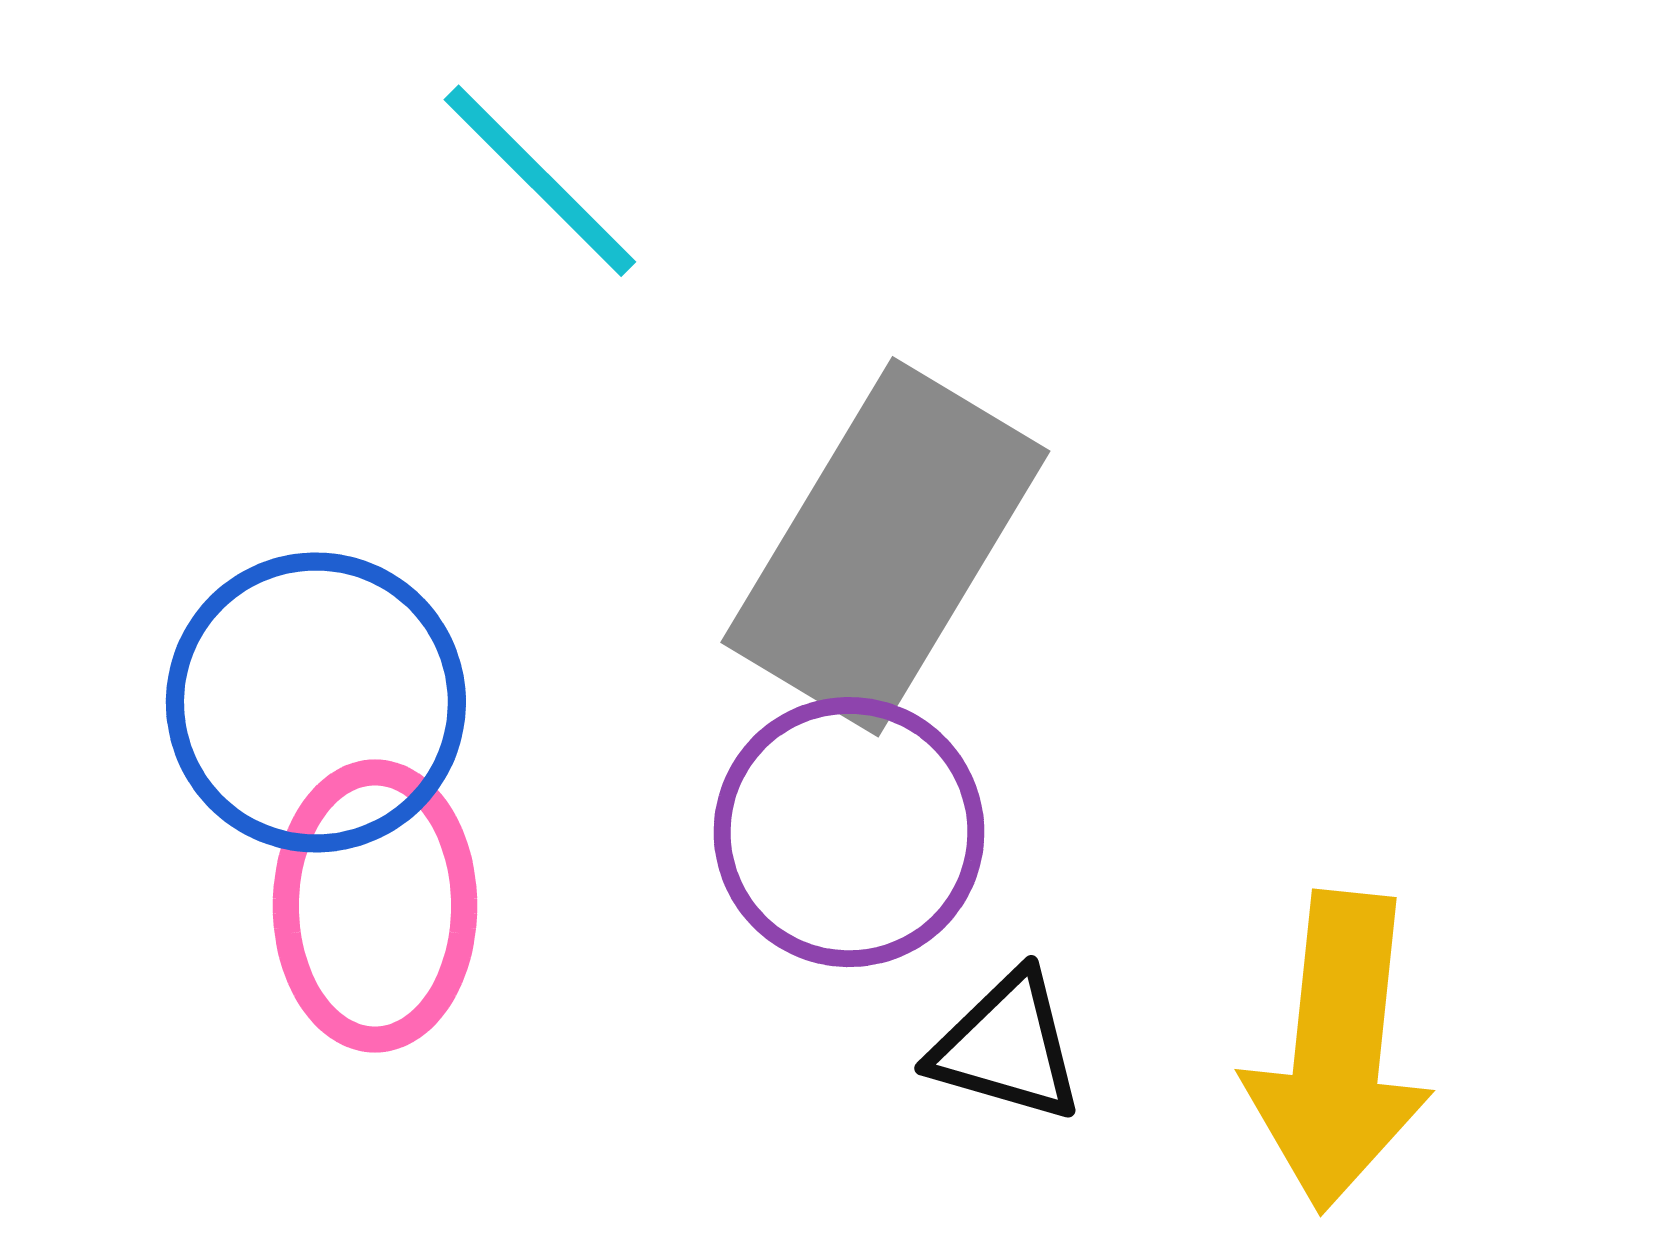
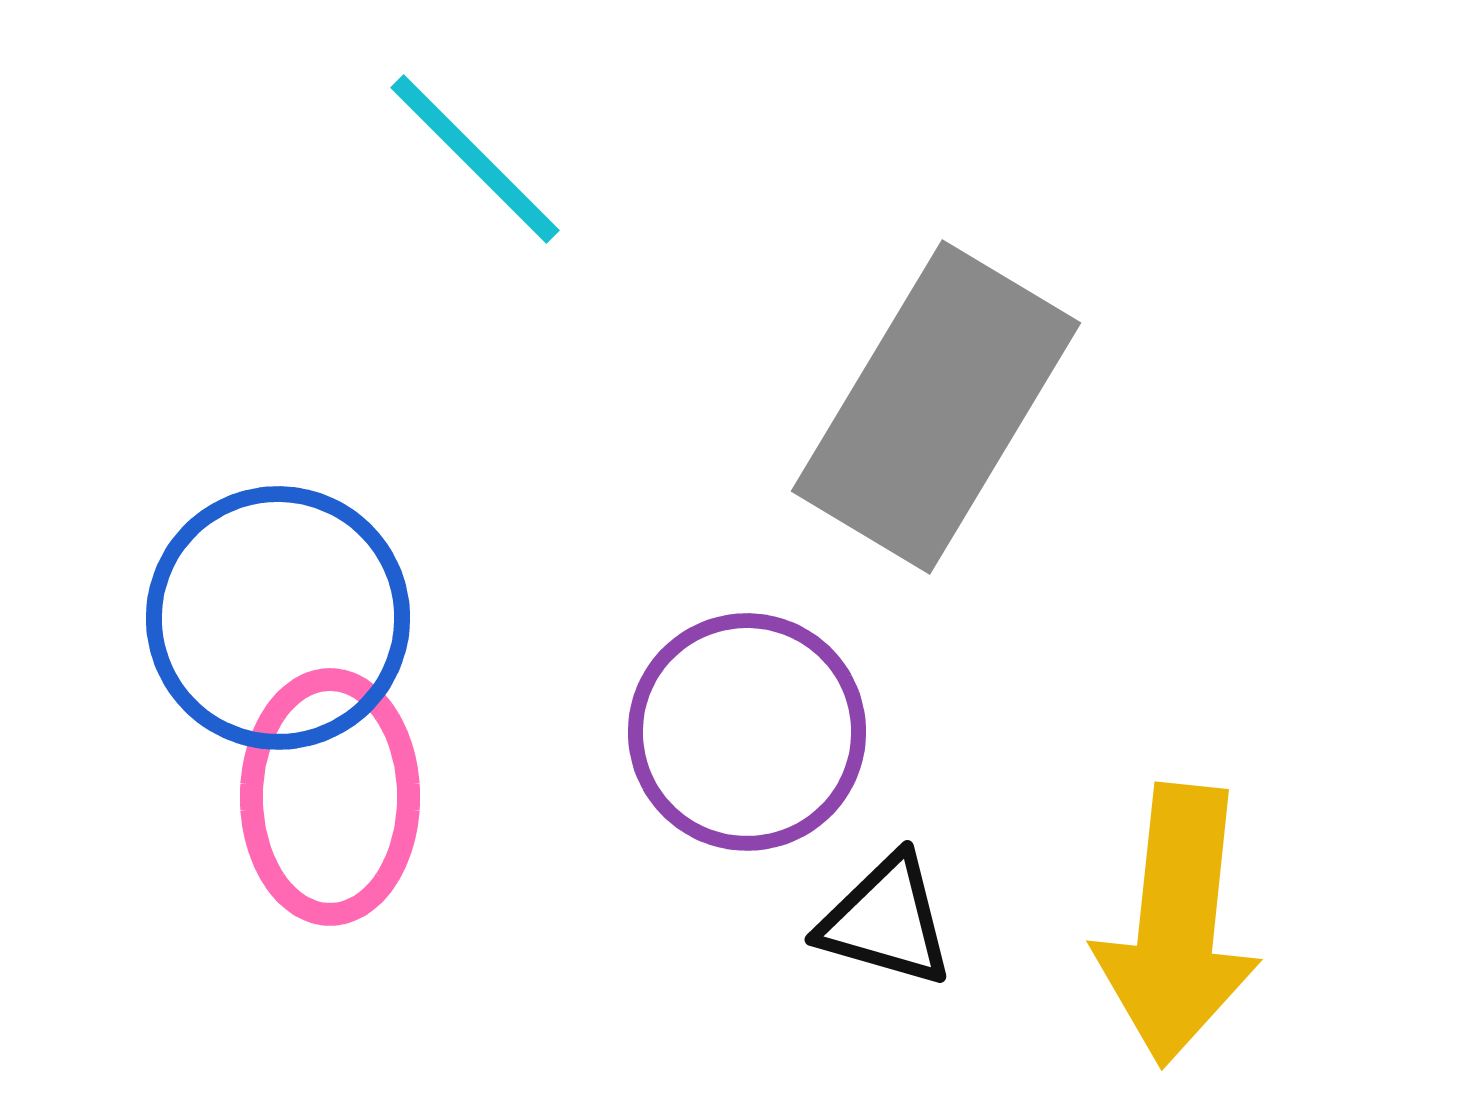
gray rectangle: (885, 547) -> (936, 407), moved

